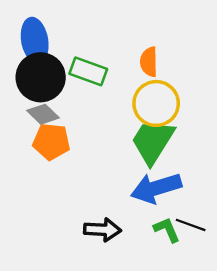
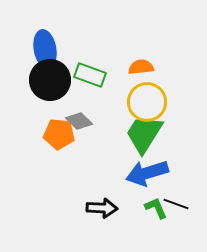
orange semicircle: (149, 62) -> (141, 67), turned 85
gray diamond: (43, 114) -> (79, 121), moved

